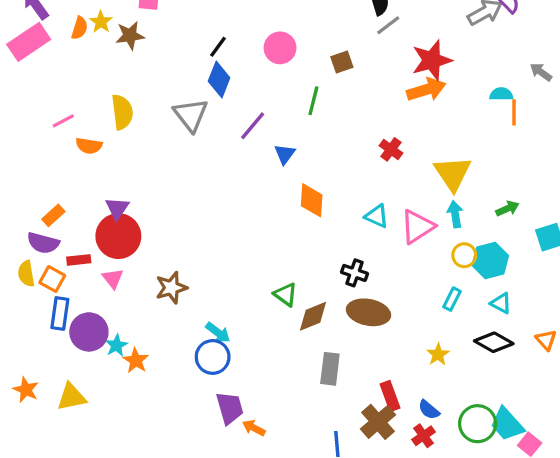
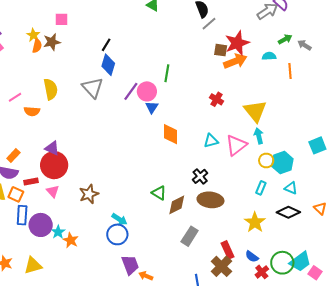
orange semicircle: (80, 28) -> (37, 46), moved
pink circle: (280, 48) -> (147, 91), moved
brown square: (342, 62) -> (221, 50), moved, turned 32
cyan semicircle: (501, 94) -> (269, 56), moved
purple triangle: (117, 208) -> (52, 148), turned -35
green arrow: (507, 209) -> (285, 39), moved
cyan triangle: (377, 216) -> (211, 141), turned -35
black cross: (355, 273) -> (200, 176), turned 35
yellow star: (438, 354) -> (255, 222), size x1.5
gray rectangle: (330, 369) -> (190, 236), turned 30
cyan trapezoid: (507, 424) -> (300, 262), turned -80
red cross: (424, 436) -> (262, 272), moved

